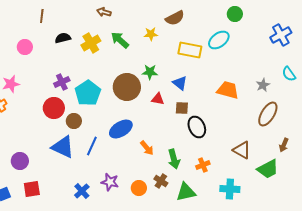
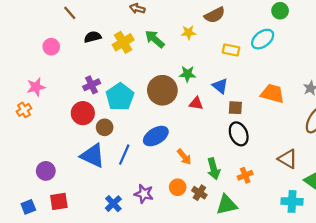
brown line: (42, 16) -> (70, 13), turned -48
yellow rectangle: (190, 50) -> (231, 50), size x0.7
brown square: (182, 108) -> (235, 108), moved
orange circle: (139, 188) -> (178, 187), moved
cyan cross: (230, 189) -> (292, 201), moved

